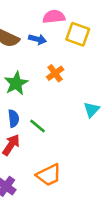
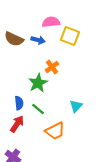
green star: (16, 83) -> (38, 83), moved
cyan triangle: (92, 110) -> (76, 106), moved
orange trapezoid: (49, 175) -> (55, 131), moved

